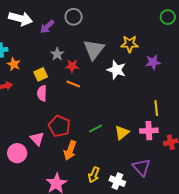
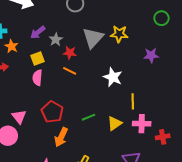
green circle: (168, 17) -> (161, 18), moved
purple arrow: (47, 27) -> (38, 32), moved
yellow star: (130, 44) -> (119, 34), moved
white star: (116, 70) -> (113, 77), moved
yellow line: (156, 108) -> (133, 101), moved
pink triangle: (37, 139) -> (19, 117), moved

